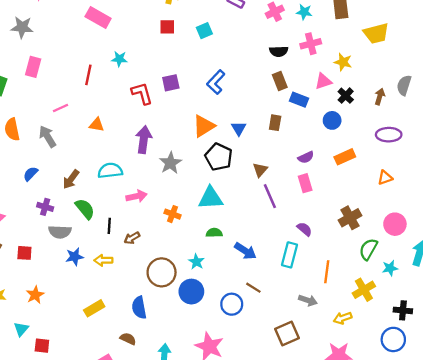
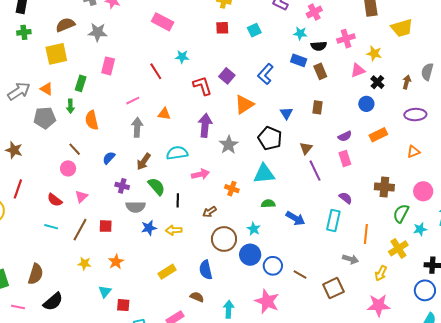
cyan star: (304, 12) -> (300, 33), moved
red line: (88, 75) -> (156, 71), turned -42
purple square: (171, 83) -> (227, 76), turned -35
blue rectangle: (299, 100) -> (299, 60), moved
orange triangle: (204, 126) -> (244, 104), moved
gray arrow: (47, 137) -> (137, 127), moved, turned 36
brown cross: (350, 218) -> (384, 187), turned 36
brown arrow: (132, 238) -> (210, 212), moved
brown line: (253, 288) -> (300, 274), moved
blue circle: (232, 304) -> (273, 266), moved
yellow arrow: (343, 318) -> (381, 273), turned -42

